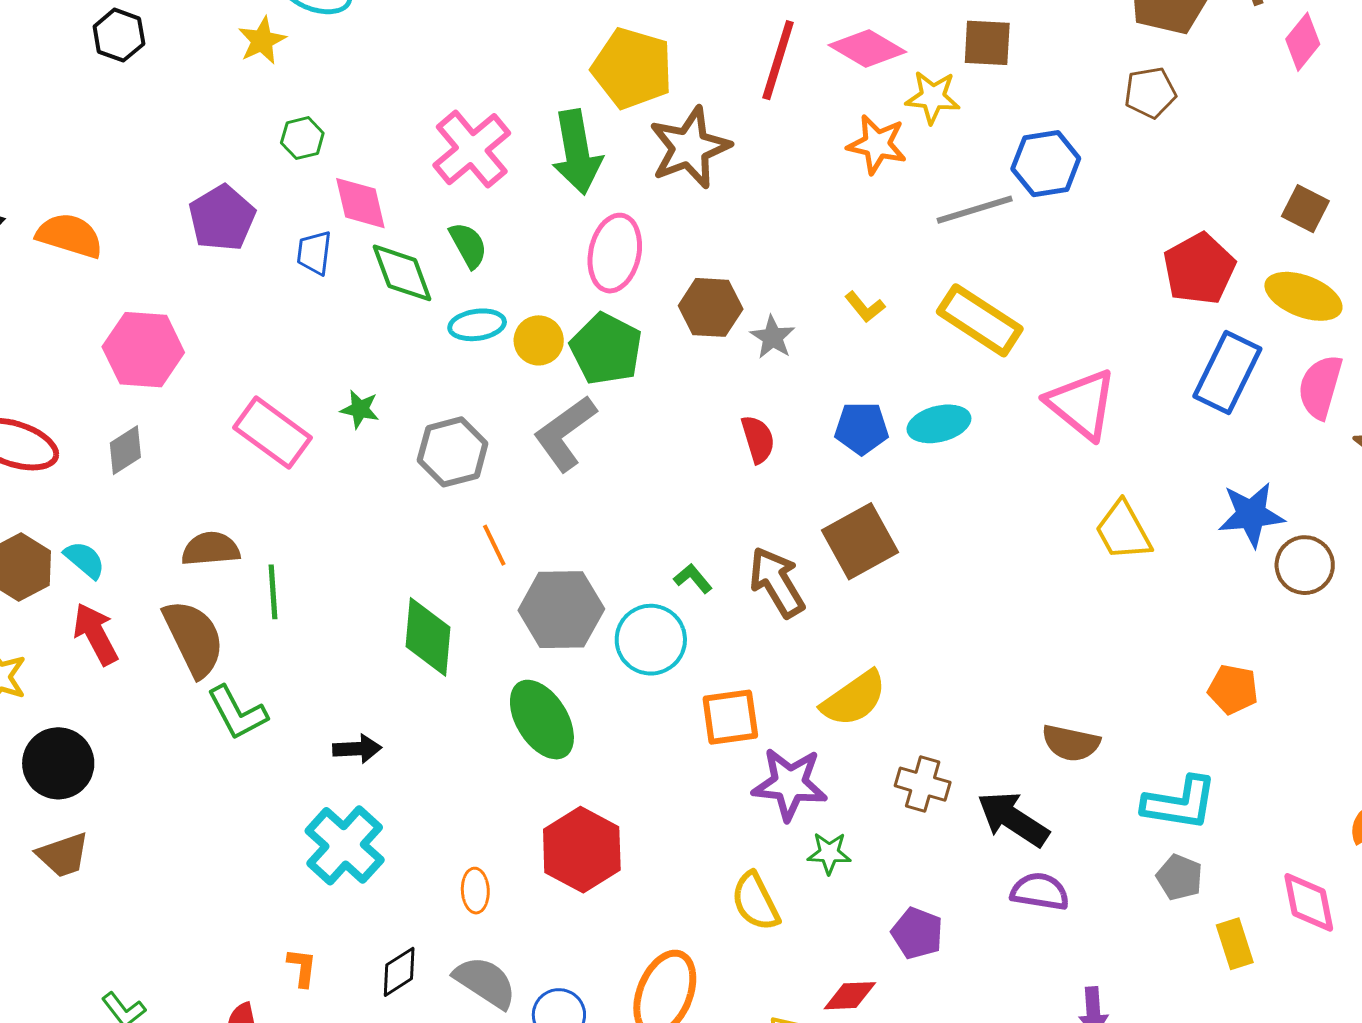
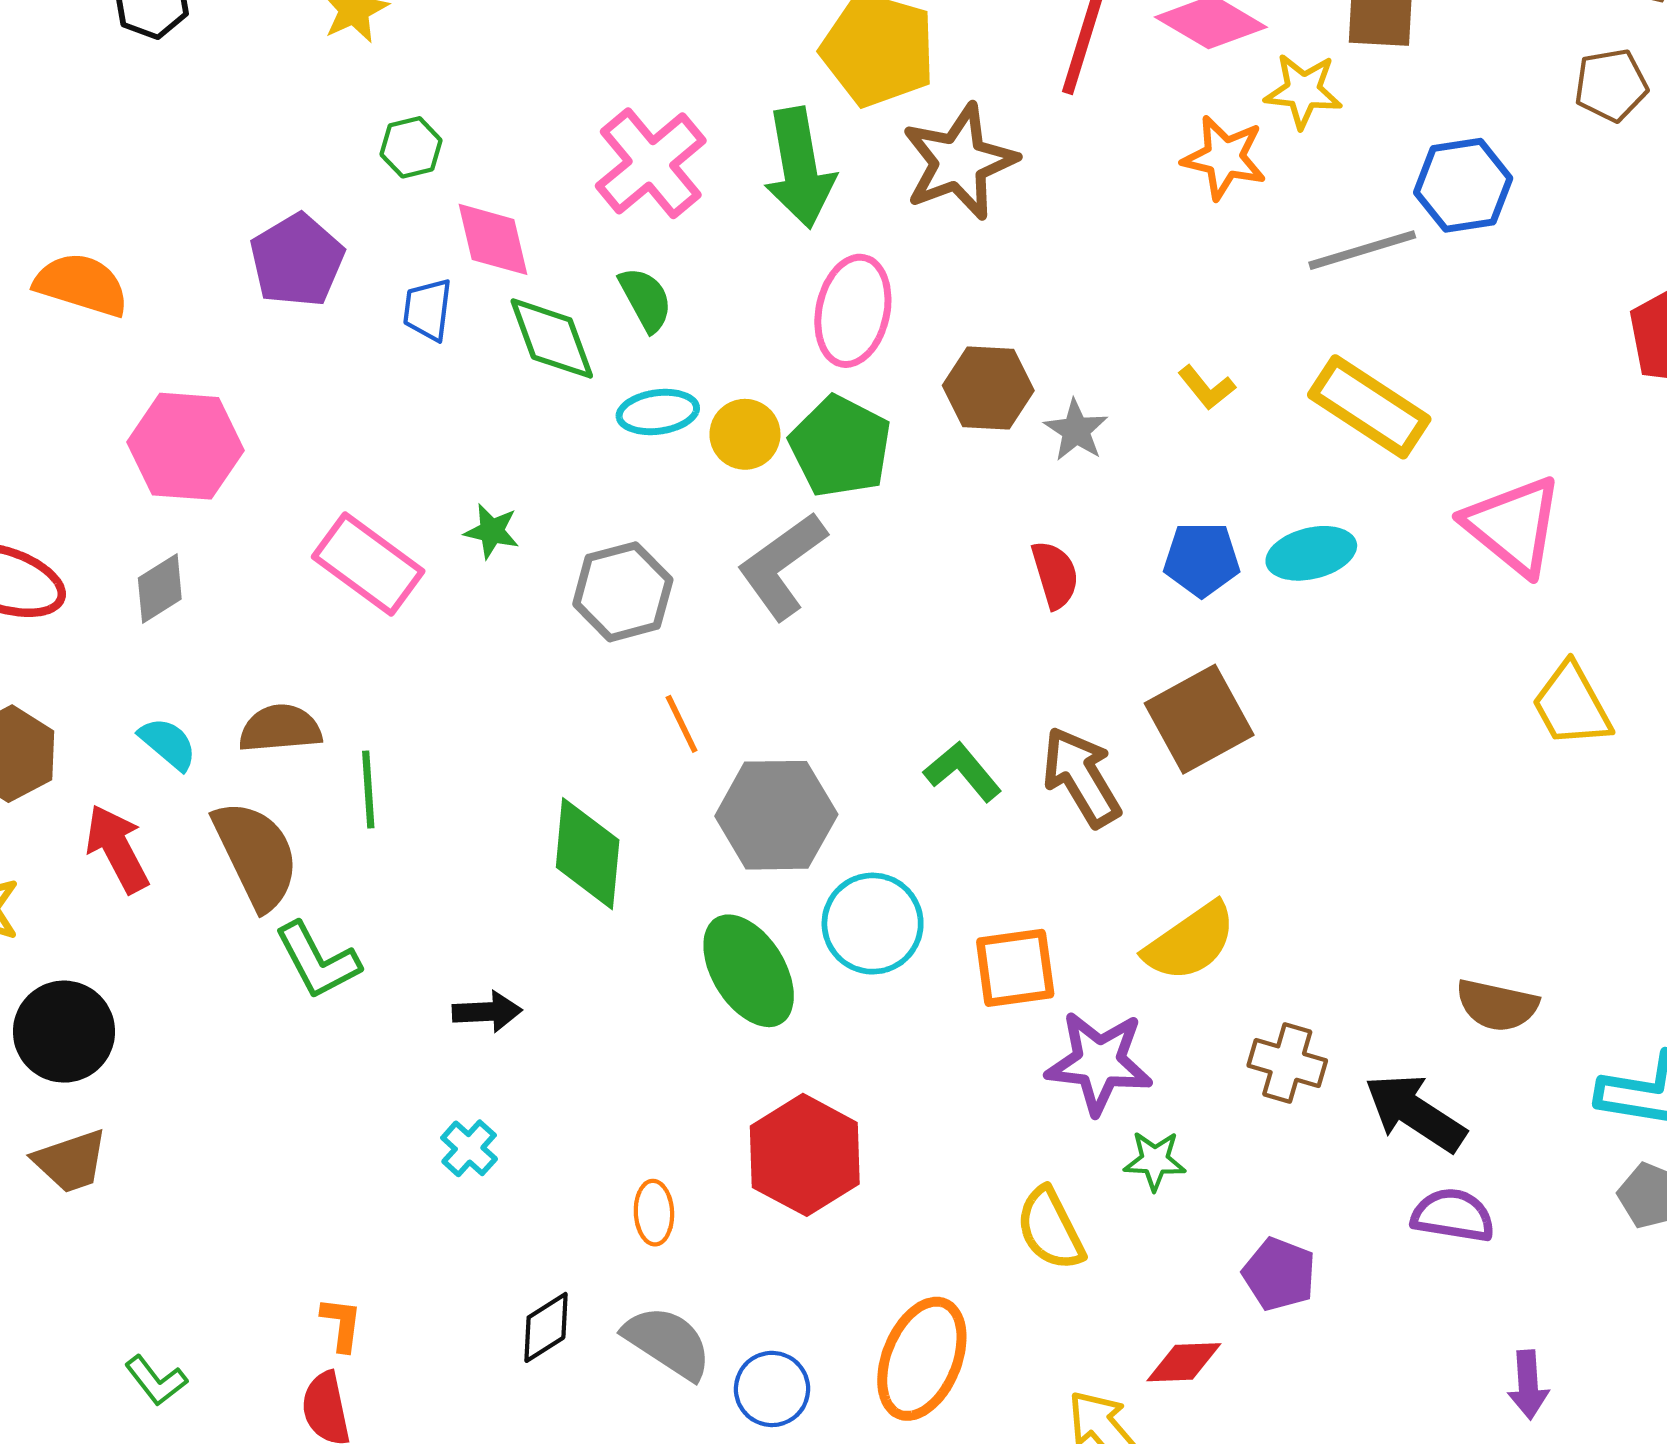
cyan semicircle: (85, 560) -> (168, 744), moved
green L-shape: (693, 578) -> (963, 772), size x1.4
cyan circle: (651, 640) -> (873, 924), moved
cyan cross: (345, 845) -> (469, 1148), size x0.5
orange L-shape: (302, 967) -> (341, 1324), moved

